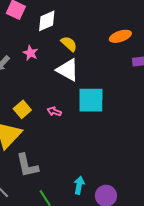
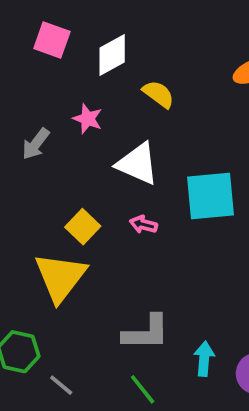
white triangle: (68, 70) -> (138, 164), moved
gray L-shape: (27, 165) -> (146, 333), moved, turned -72

